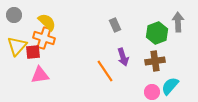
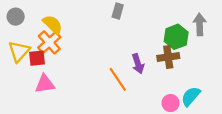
gray rectangle: (115, 25) -> (118, 11), moved, turned 40
orange cross: (44, 38) -> (49, 42), turned 30
brown cross: (155, 61) -> (168, 57), moved

